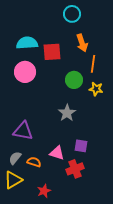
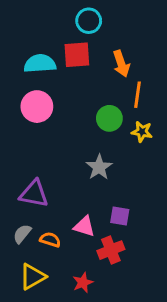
cyan circle: (72, 14) -> (89, 21), moved
red square: (52, 52) -> (77, 55), moved
yellow triangle: (13, 180) -> (32, 277), moved
red star: (44, 191) -> (83, 283), moved

